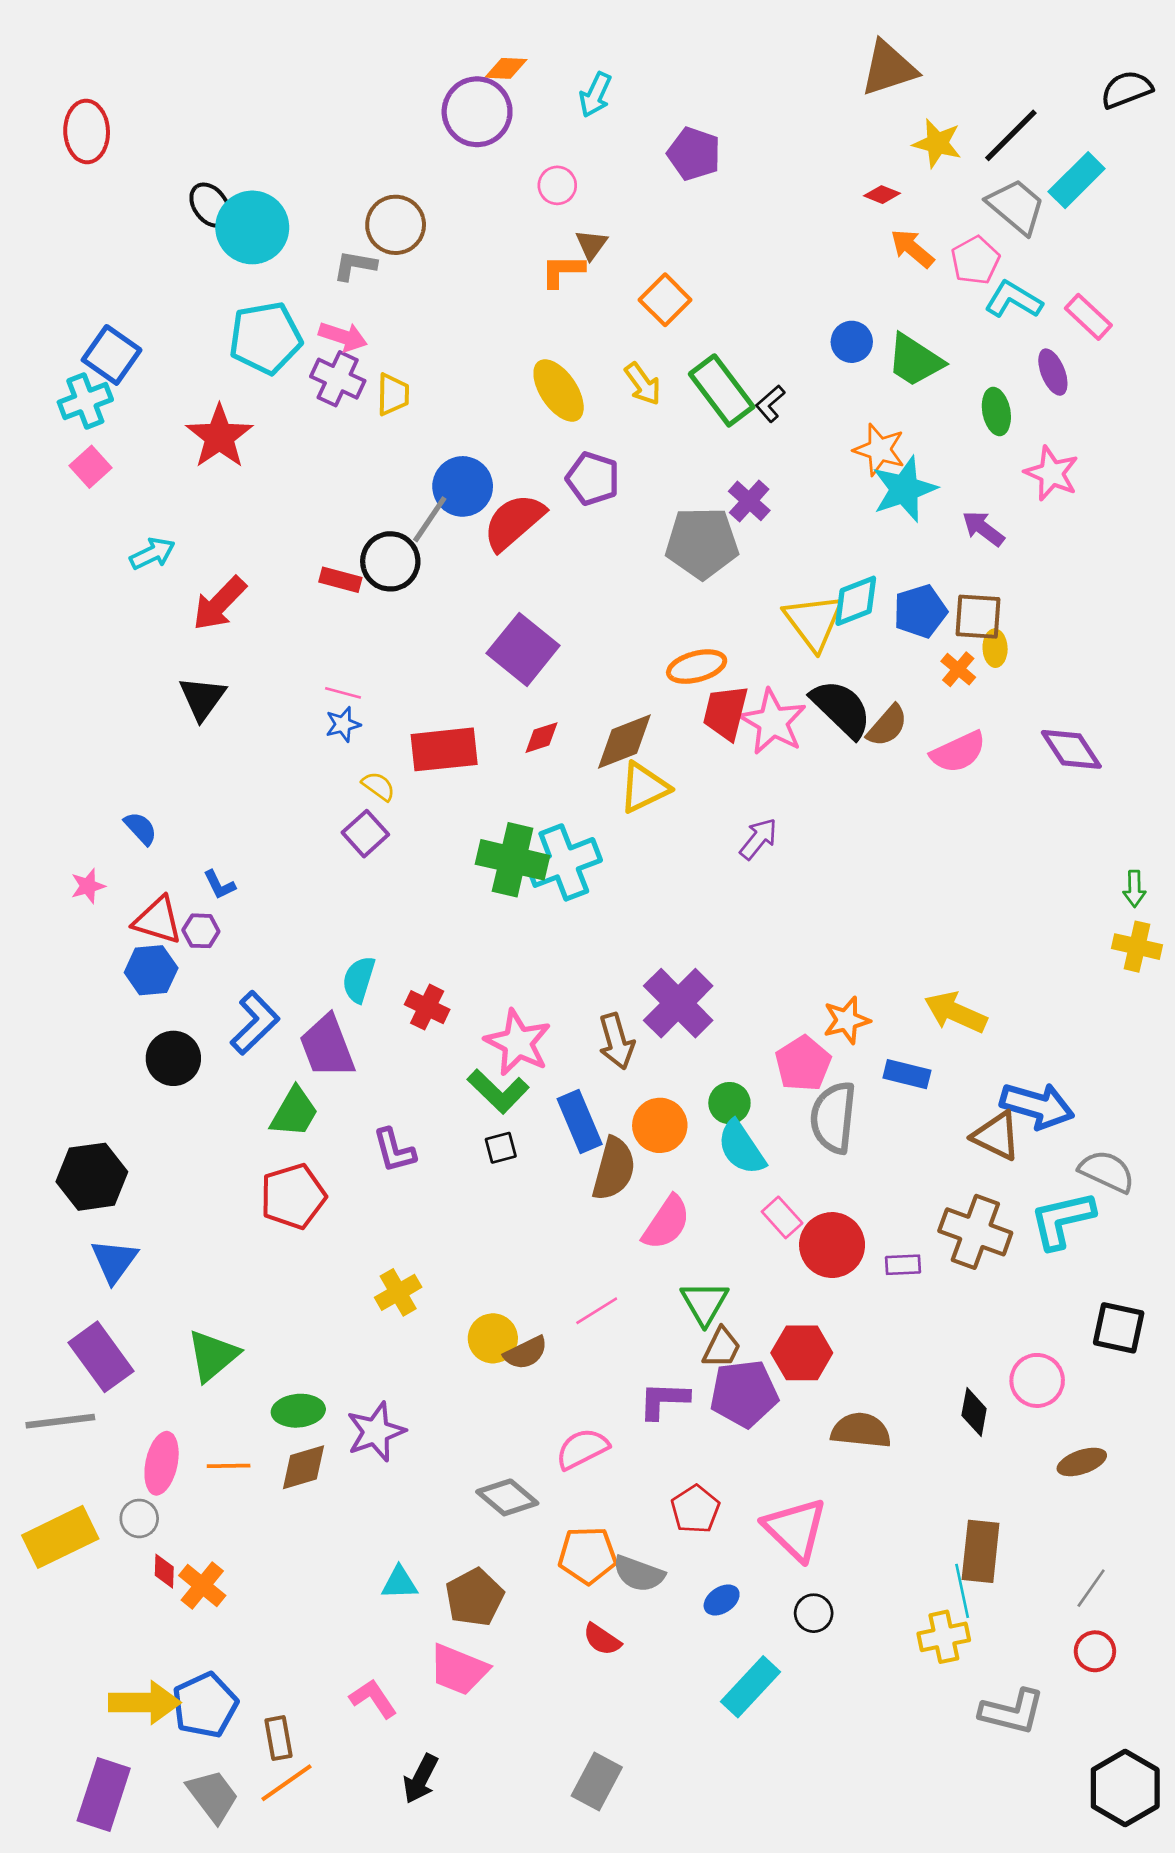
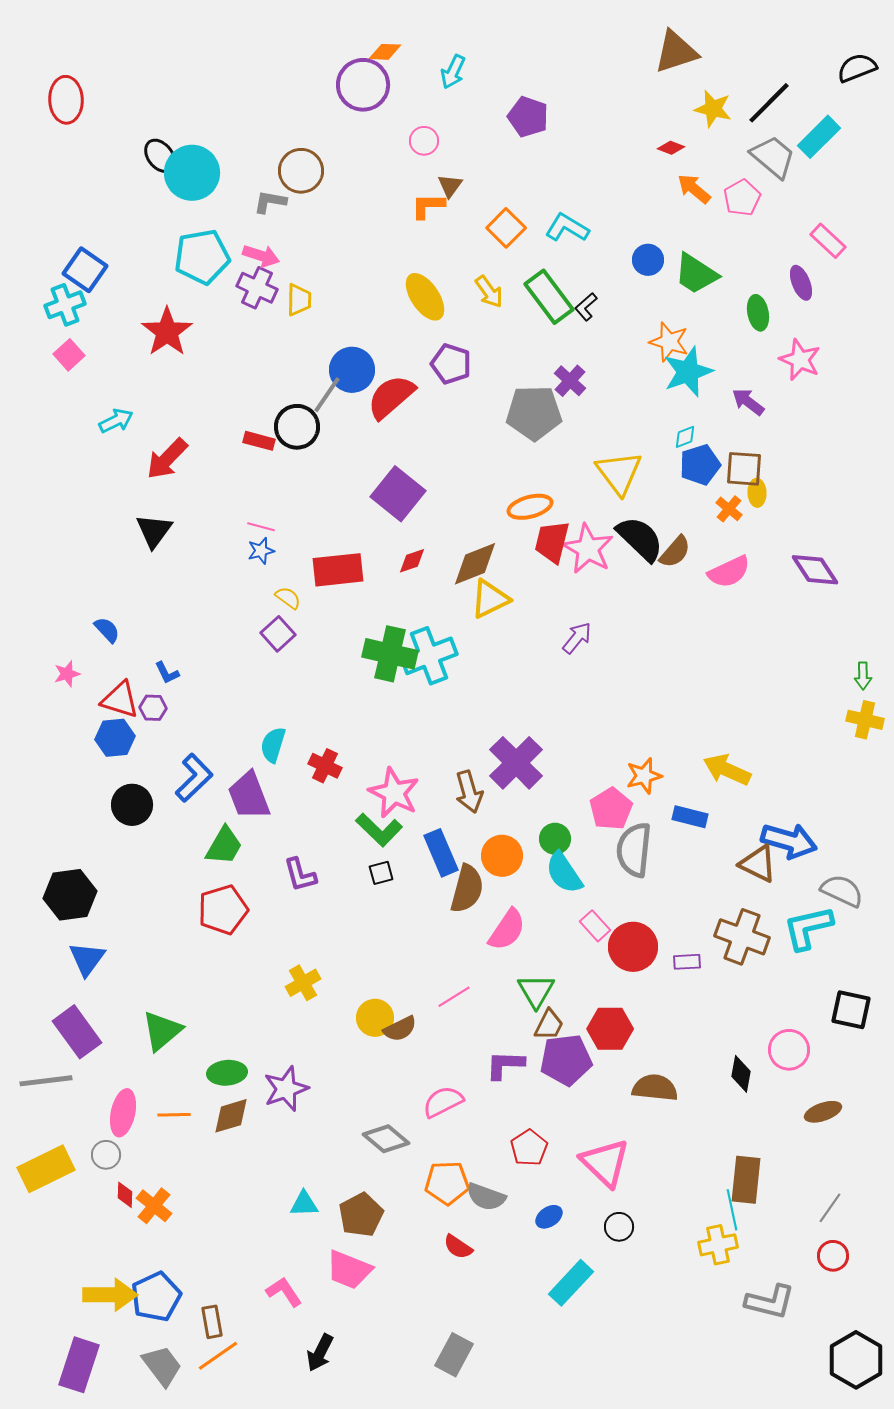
cyan L-shape: (1013, 300) -> (567, 228), moved
cyan diamond: (856, 601) -> (685, 437), moved, size x0.6

